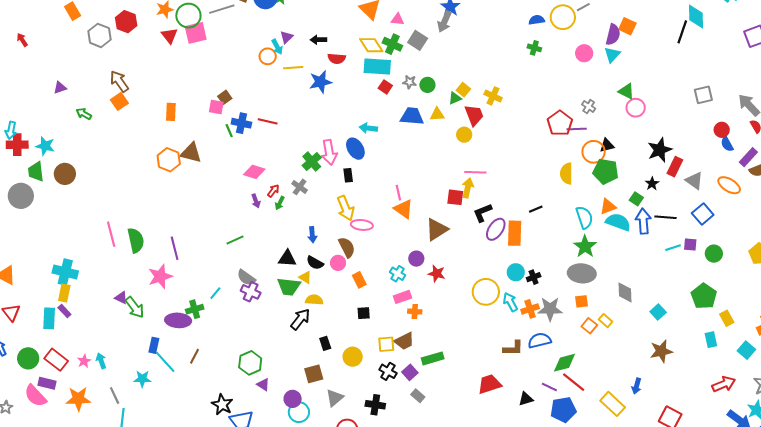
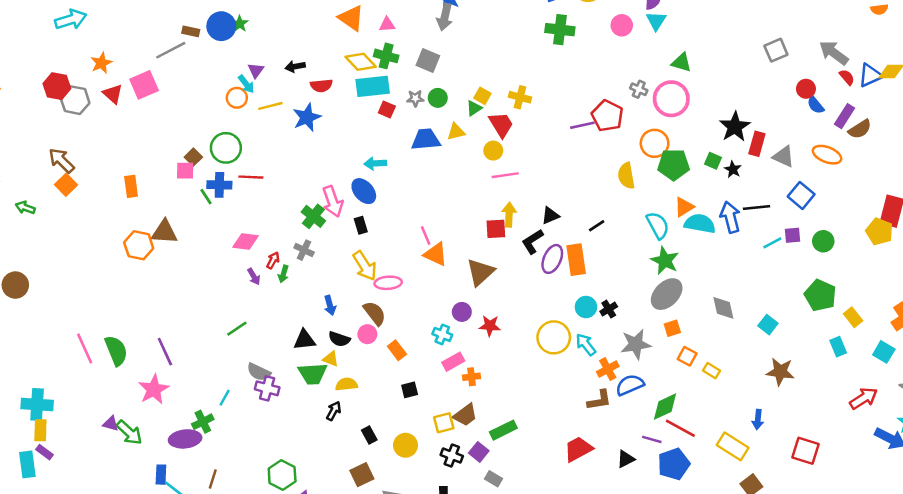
green circle: (188, 16) -> (226, 148), moved
gray hexagon: (99, 35) -> (75, 100), moved
gray square: (418, 40) -> (428, 60), moved
green cross: (534, 48) -> (560, 30), size x1.6
pink circle: (636, 108) -> (671, 99), moved, size x1.5
purple line: (577, 129) -> (582, 125), moved
black triangle: (607, 145) -> (550, 216), moved
pink line: (475, 172) -> (505, 175), moved
green square: (636, 199) -> (713, 161), moved
gray ellipse: (582, 273) -> (667, 294), turned -40
orange cross: (530, 309) -> (608, 369), moved
black arrow: (300, 319) -> (334, 411), size x0.7
yellow rectangle: (606, 321) -> (712, 371), moved
brown star: (661, 351) -> (780, 372), turned 30

